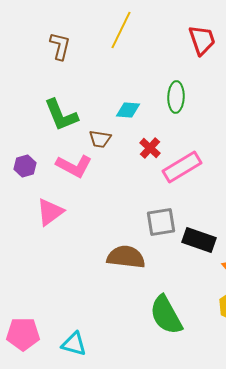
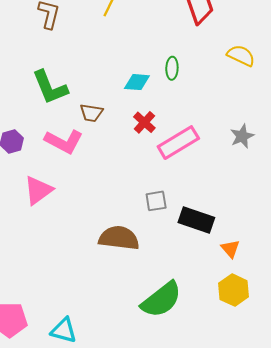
green ellipse: (176, 97) -> (172, 68), size x0.7
cyan diamond: (128, 110) -> (137, 82), moved
gray square: (161, 222) -> (156, 201), size x0.7
green semicircle: (166, 315) -> (161, 300), turned -99

